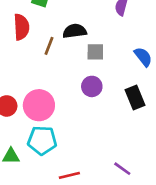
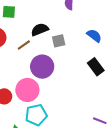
brown line: (49, 46) -> (24, 45), turned 48
purple circle: (92, 86) -> (42, 67), moved, size x1.5

